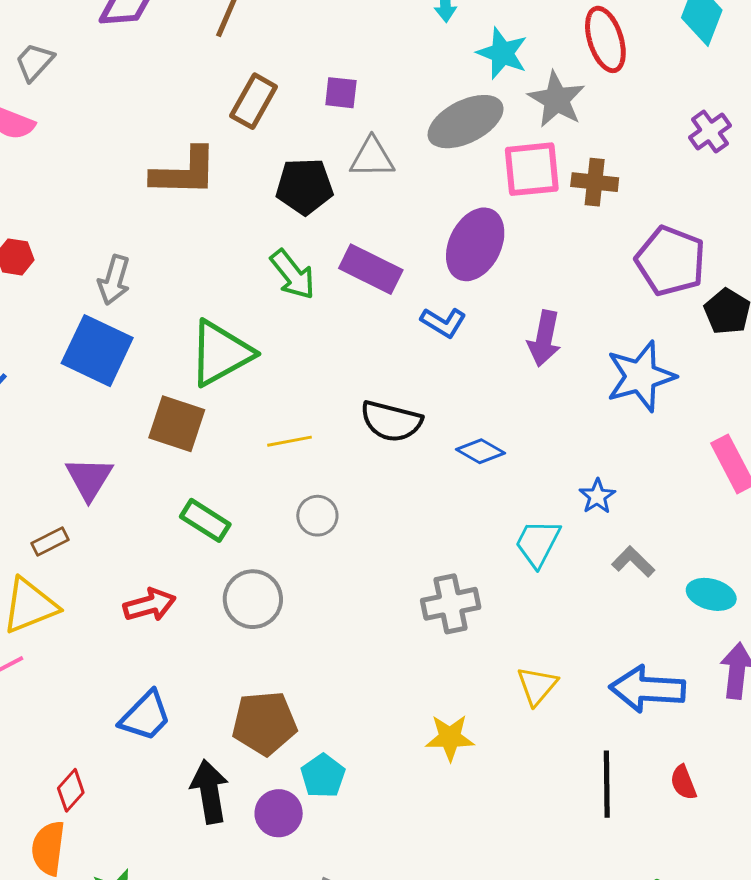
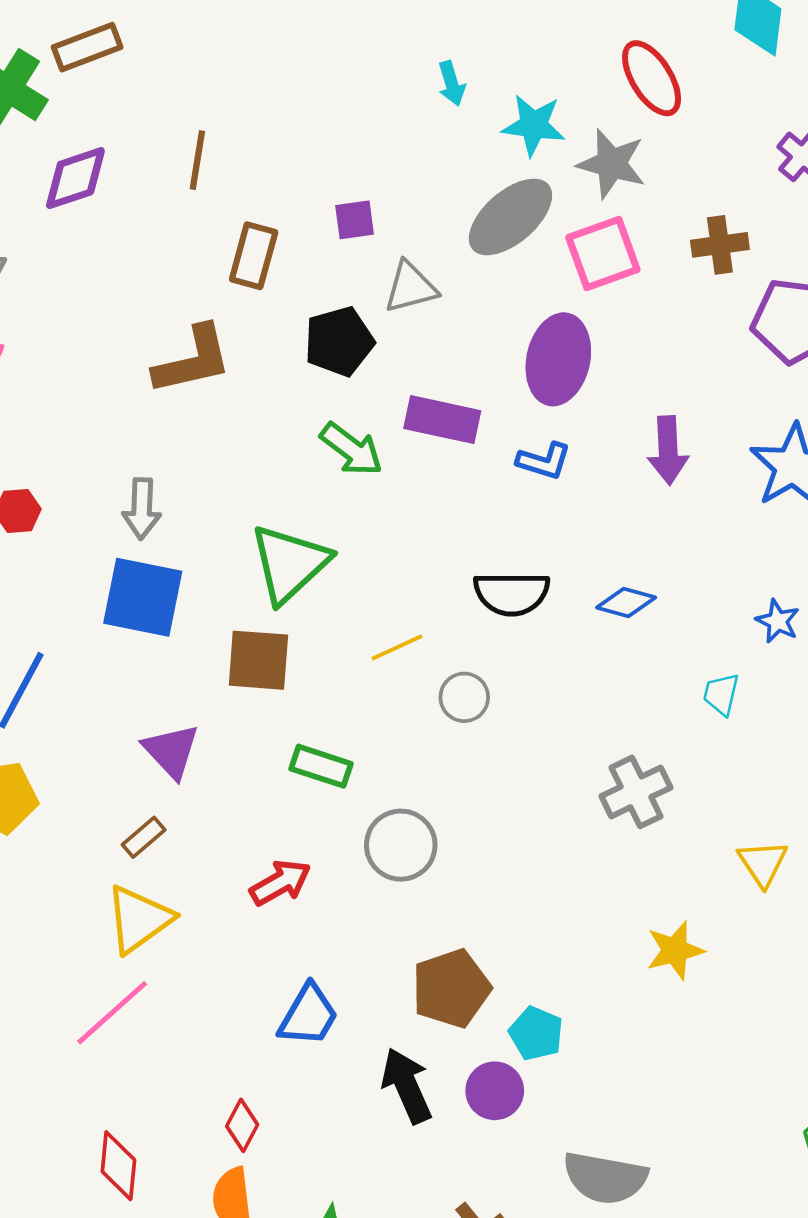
brown cross: (595, 182) -> (720, 245), moved
gray circle: (317, 516) -> (464, 697), moved
cyan trapezoid: (538, 543) -> (721, 694), size x0.7

